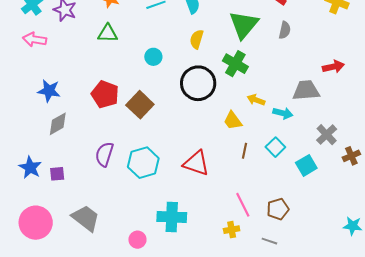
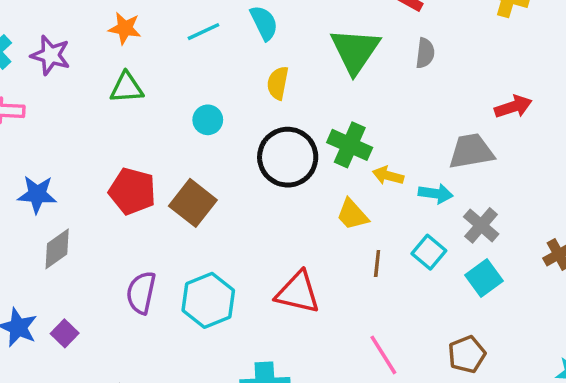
green cross: (235, 64) -> (350, 145), moved
gray cross: (327, 135) -> (481, 225), moved
purple square: (57, 174) -> (65, 333), turned -35
brown pentagon: (278, 209) -> (467, 354), moved

